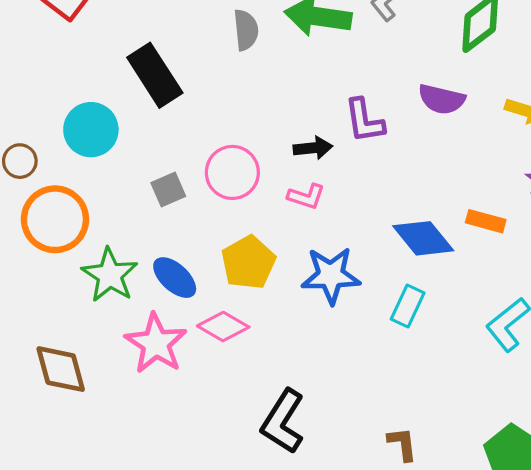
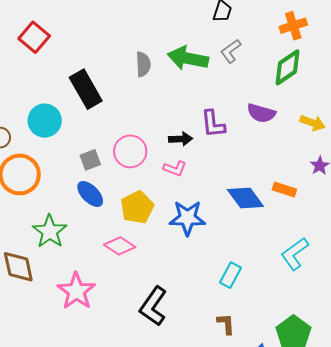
green star: (110, 275) -> (50, 231), moved
blue ellipse: (175, 278) -> (90, 194), moved
cyan rectangle: (408, 306) -> (230, 275), moved
pink star: (156, 343) -> (76, 291), moved

